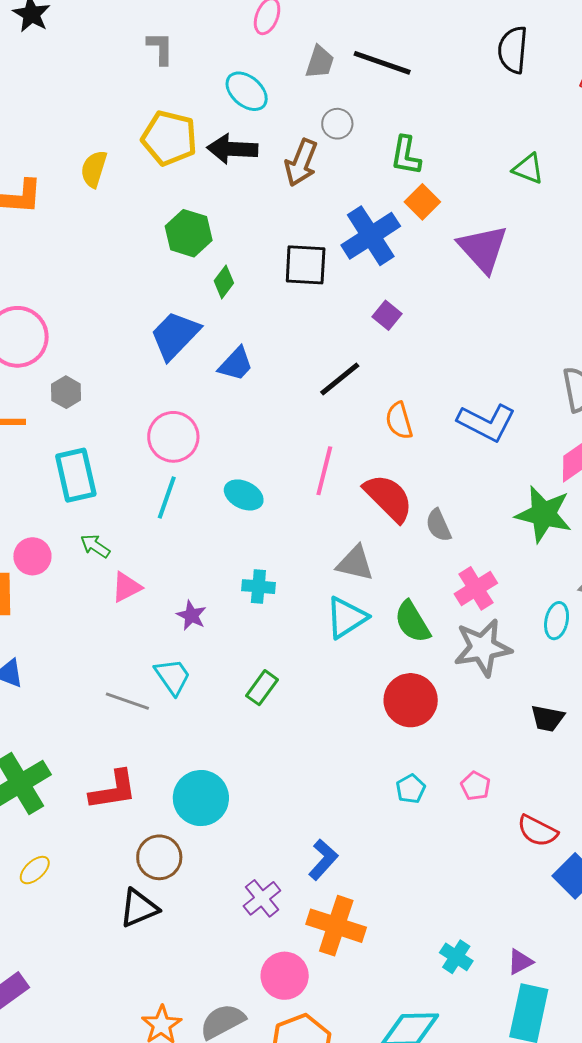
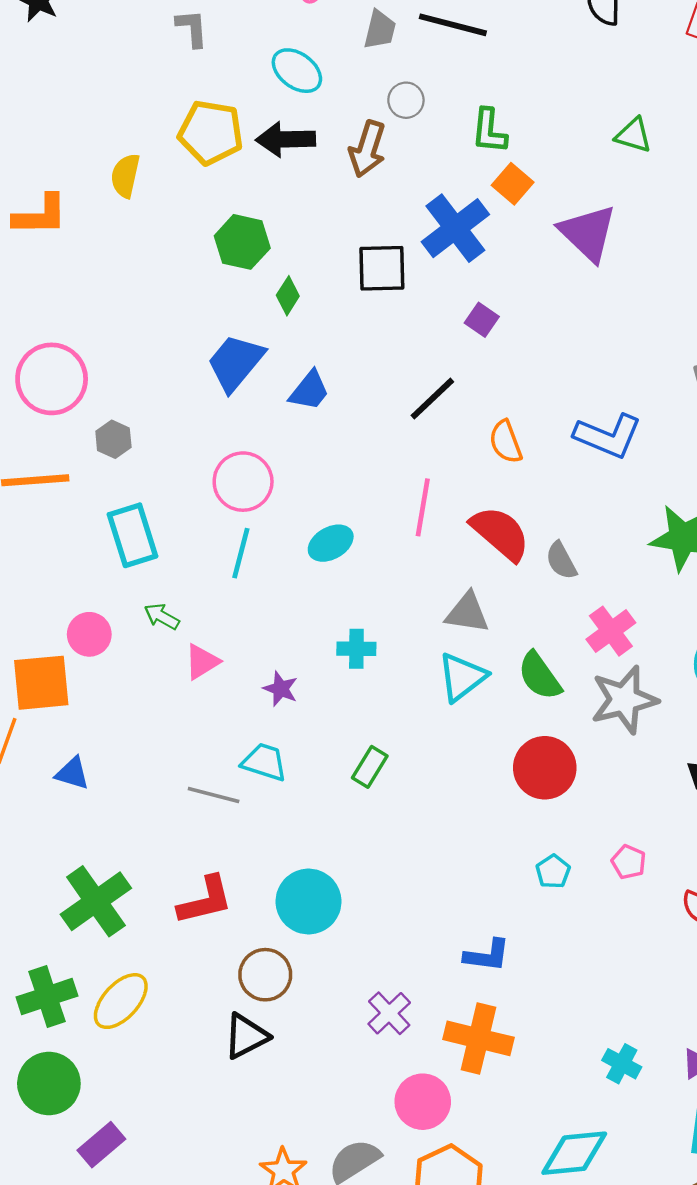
cyan ellipse: (244, 495) -> (331, 543), turned -51
cyan trapezoid: (173, 677) -> (264, 762), turned -33
blue L-shape: (323, 860) -> (487, 955), moved, turned 60
yellow ellipse: (35, 870) -> (121, 1001), size x1.6

